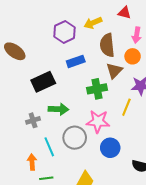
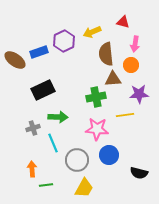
blue rectangle: (76, 61) -> (39, 52), moved
brown triangle: (114, 71) -> (113, 79), turned 42
yellow line: (126, 107) -> (125, 115), turned 60
gray circle: (75, 138) -> (77, 160), moved
cyan line: (49, 147) -> (53, 143), moved

